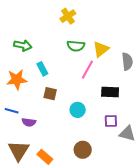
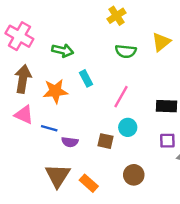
yellow triangle: (101, 49) -> (161, 42), moved
pink line: (87, 70) -> (121, 97), moved
brown square: (50, 94) -> (105, 141), moved

